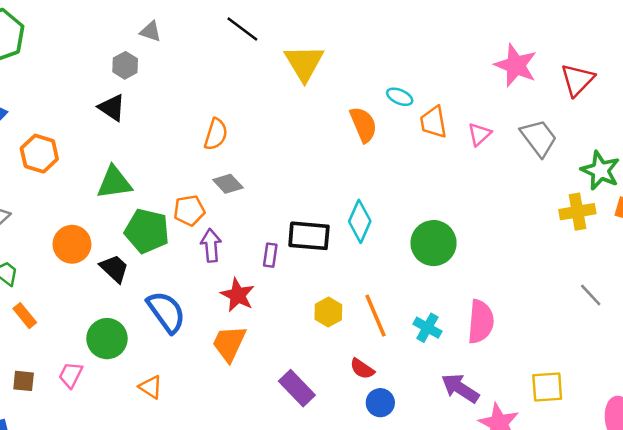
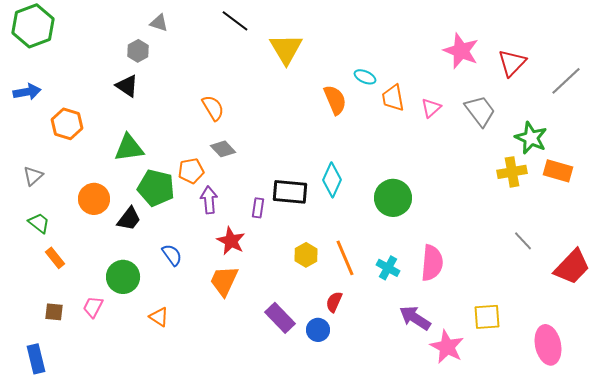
orange semicircle: (216, 134) -> (213, 108), turned -48
black trapezoid: (114, 268) -> (129, 219), turned 84
blue semicircle: (166, 312) -> (172, 255), size x0.6
red semicircle: (362, 369) -> (334, 302), turned 80
blue circle: (380, 403) -> (318, 330), moved

